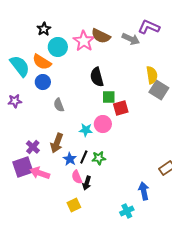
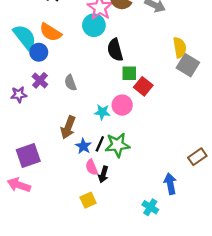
cyan circle: (58, 47) -> (94, 25), moved
blue circle: (43, 82) -> (39, 52), moved
purple star: (15, 101) -> (19, 94), moved
red square: (121, 108) -> (143, 86), turned -35
purple cross: (33, 147) -> (40, 80), moved
green star: (99, 158) -> (117, 145), size x1.5
pink arrow: (40, 173) -> (19, 185), moved
cyan cross: (127, 211) -> (150, 207), turned -32

